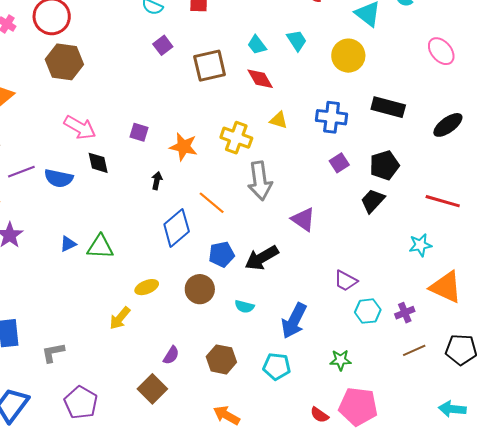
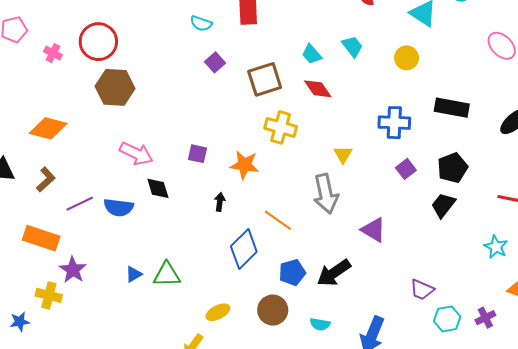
yellow circle: (348, 56) -> (407, 58), size x0.7
yellow triangle: (279, 120) -> (343, 154), moved, turned 48
yellow cross: (236, 138) -> (281, 127), moved
cyan star: (420, 245) -> (496, 247), turned -30

